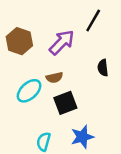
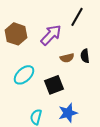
brown semicircle: (54, 77) -> (67, 58), moved

